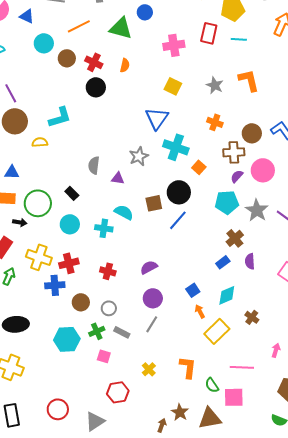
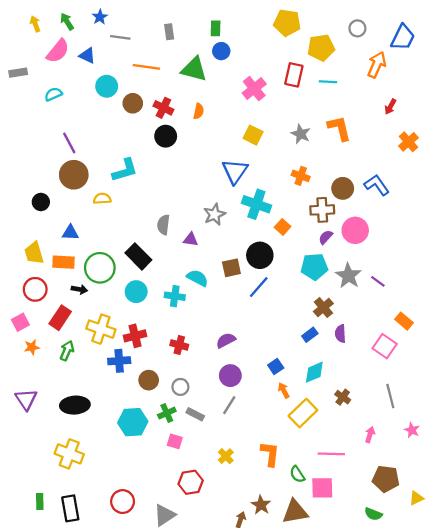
orange line: (79, 26) -> (146, 67), turned 35
pink cross: (174, 45) -> (254, 89), turned -30
black rectangle: (72, 193) -> (138, 256), size x1.6

